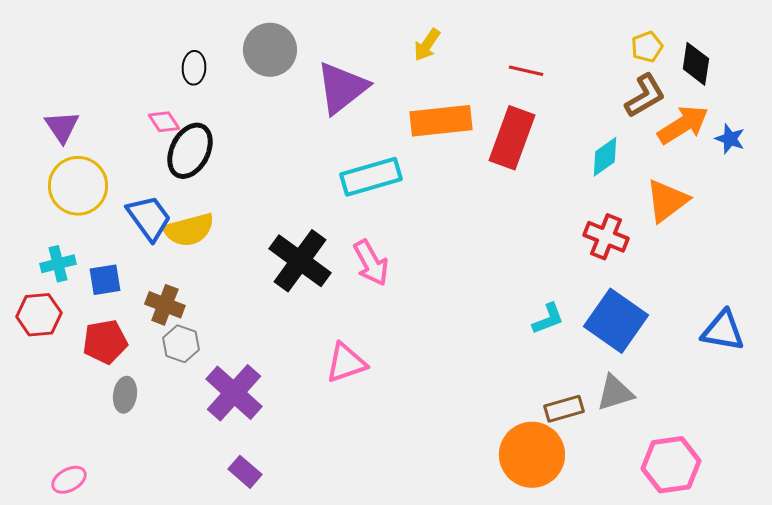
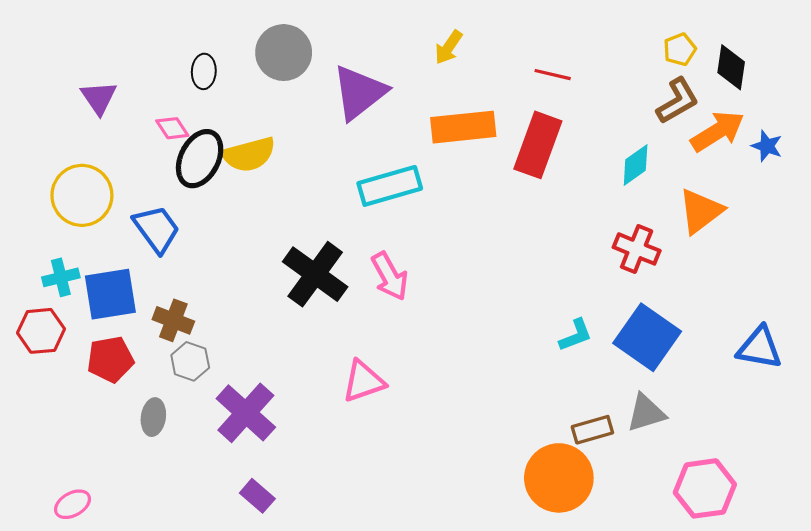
purple triangle: (62, 127) -> (99, 98), moved
yellow semicircle: (189, 230) -> (249, 154), moved
blue square: (105, 280) -> (110, 294), size x1.6
gray ellipse: (125, 395) -> (153, 417), moved

